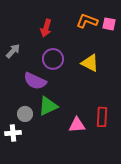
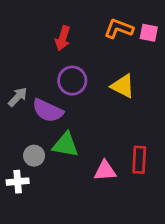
gray arrow: (13, 51) -> (18, 97), moved
green triangle: (48, 106) -> (65, 145), turned 35

